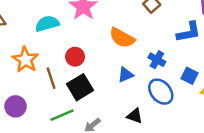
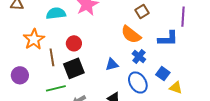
orange semicircle: (122, 38) -> (131, 35), moved

